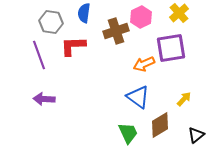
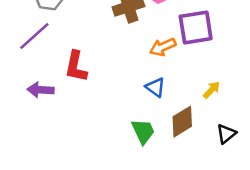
red L-shape: (73, 46) -> (76, 67), moved, turned -76
purple line: (39, 55) -> (34, 36), turned 68
blue triangle: (138, 97) -> (155, 87), size x0.7

